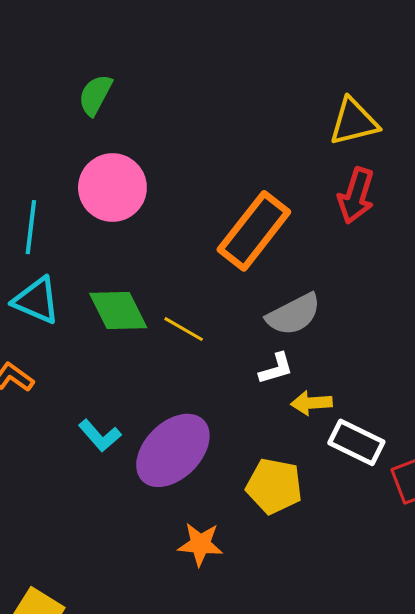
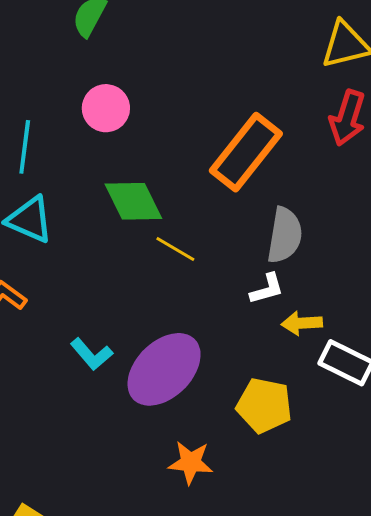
pink circle: (112, 188) -> (106, 108), size x0.7
green diamond: (118, 310) -> (133, 201), moved
gray semicircle: (294, 314) -> (285, 235), turned -54

